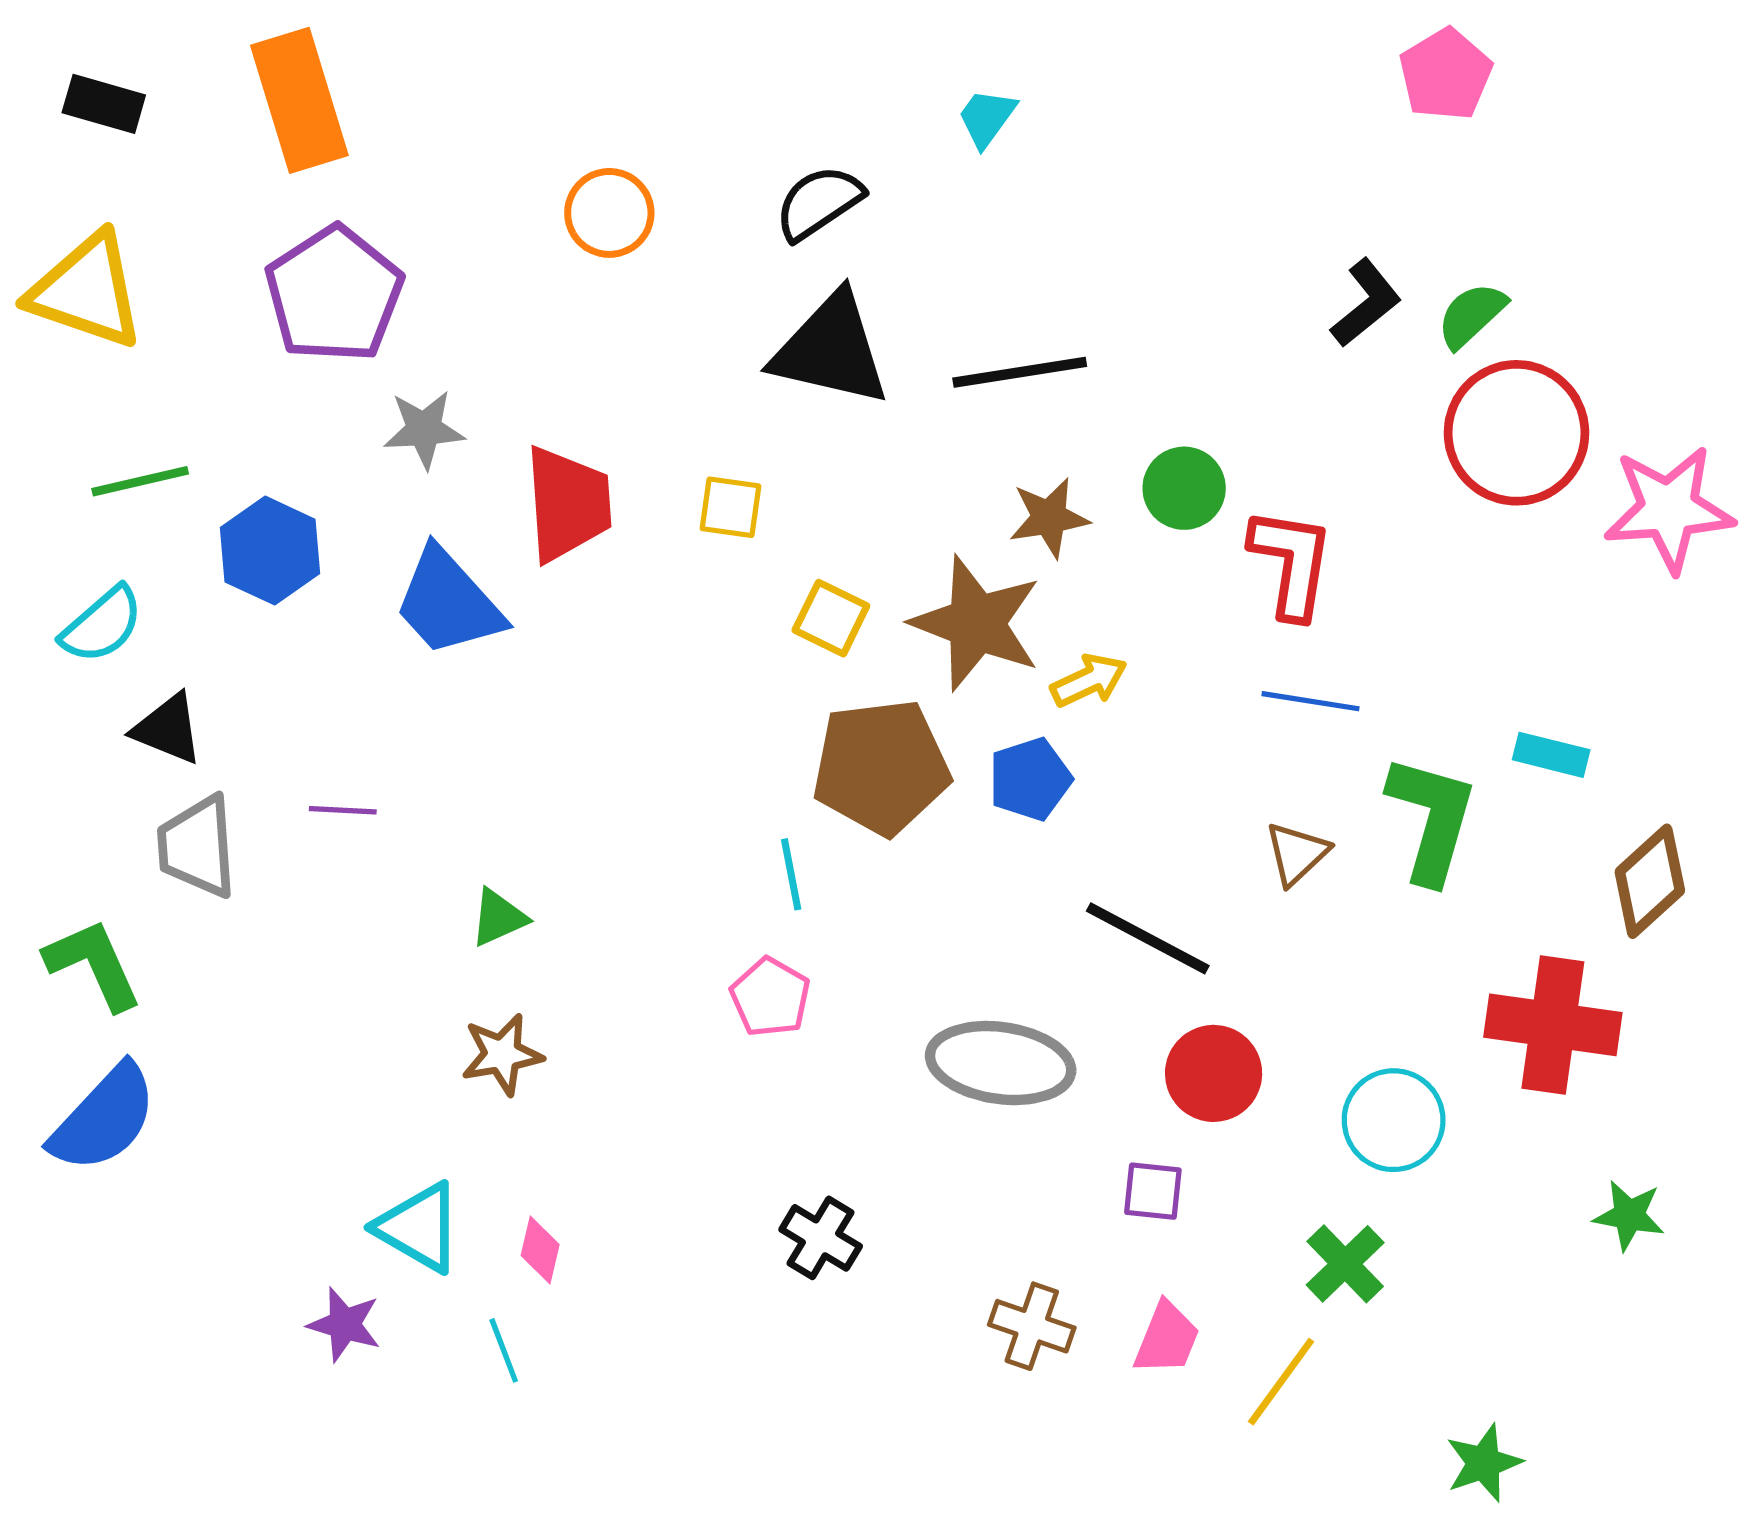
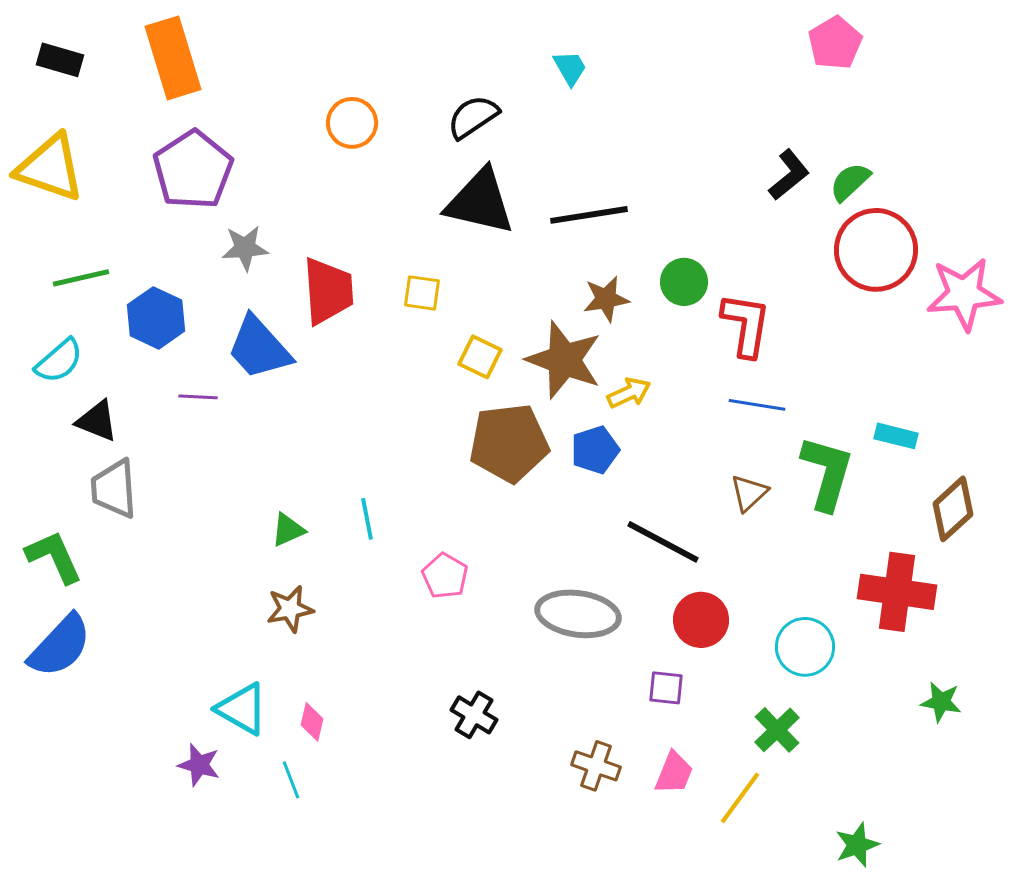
cyan trapezoid: (987, 118) -> (570, 68), turned 114
purple line: (343, 810) -> (198, 397), moved
cyan line: (791, 874) -> (367, 519), moved

